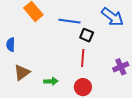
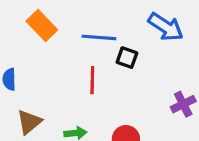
red line: (83, 58) -> (92, 80), moved

